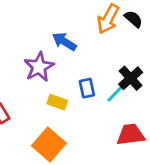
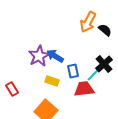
black semicircle: (133, 19) -> (105, 30), moved
blue arrow: (64, 42) -> (55, 56), moved
red trapezoid: (131, 135) -> (84, 89), moved

